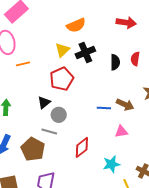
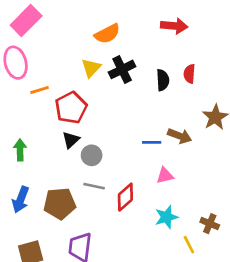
red pentagon: (62, 79) -> (71, 108), moved
pink triangle: (121, 131) -> (165, 175), moved
gray line: (49, 132) -> (94, 186), moved
brown pentagon: (33, 149) -> (60, 204), turned -30

